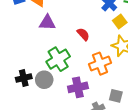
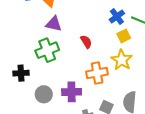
green cross: (58, 59) -> (47, 50), moved
gray circle: (44, 80) -> (44, 94), moved

